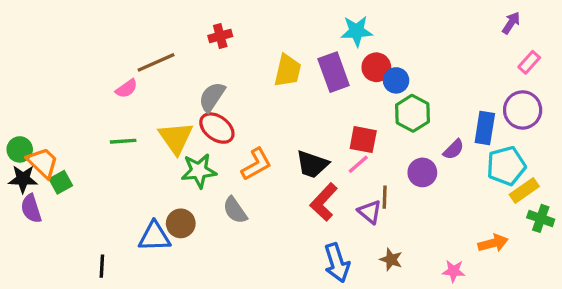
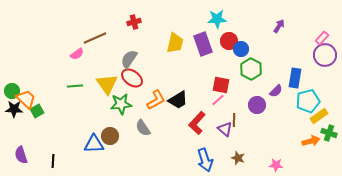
purple arrow: (511, 23) -> (279, 26), moved
purple circle: (523, 110) -> (325, 55), moved
black trapezoid: (312, 164) -> (178, 100), moved, turned -50
purple semicircle: (31, 209) -> (21, 155), moved
orange arrow: (493, 243) -> (311, 141), moved
black line: (102, 266) -> (53, 161), moved

